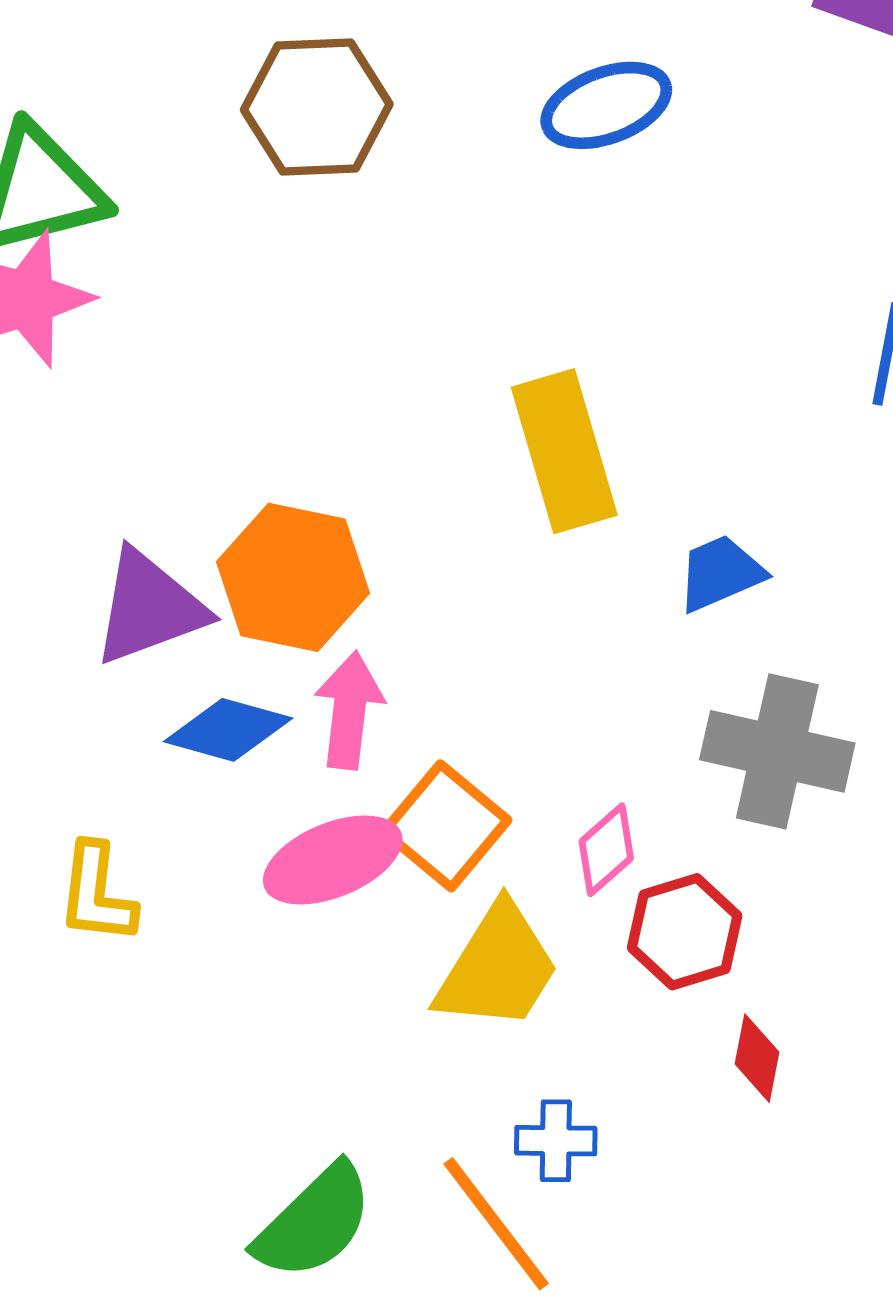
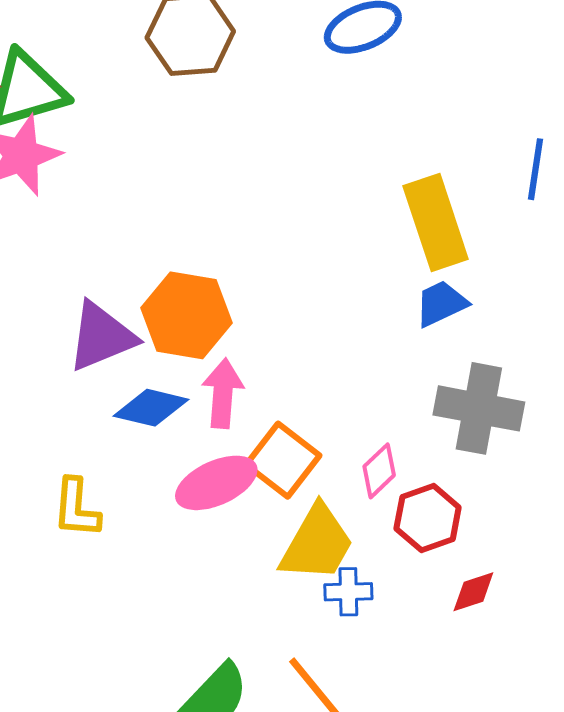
yellow rectangle: (564, 451) -> (436, 222), moved
red diamond: (757, 1058) -> (473, 592), turned 63
blue cross: (556, 1141) -> (348, 592), moved

